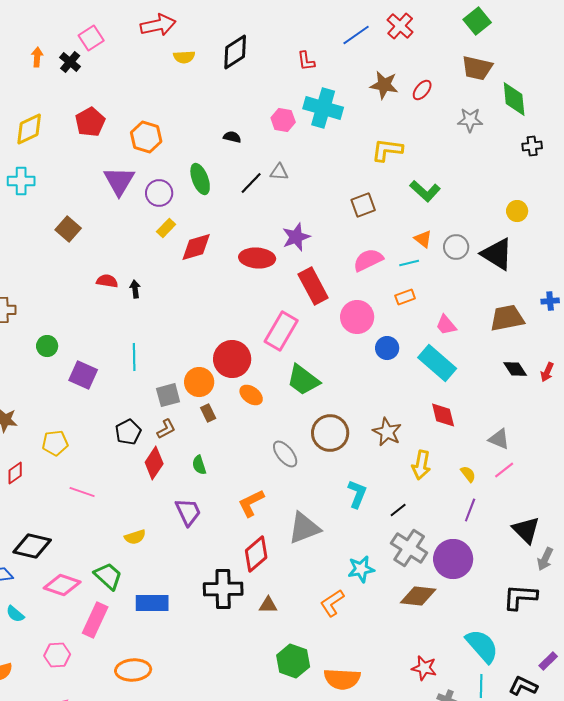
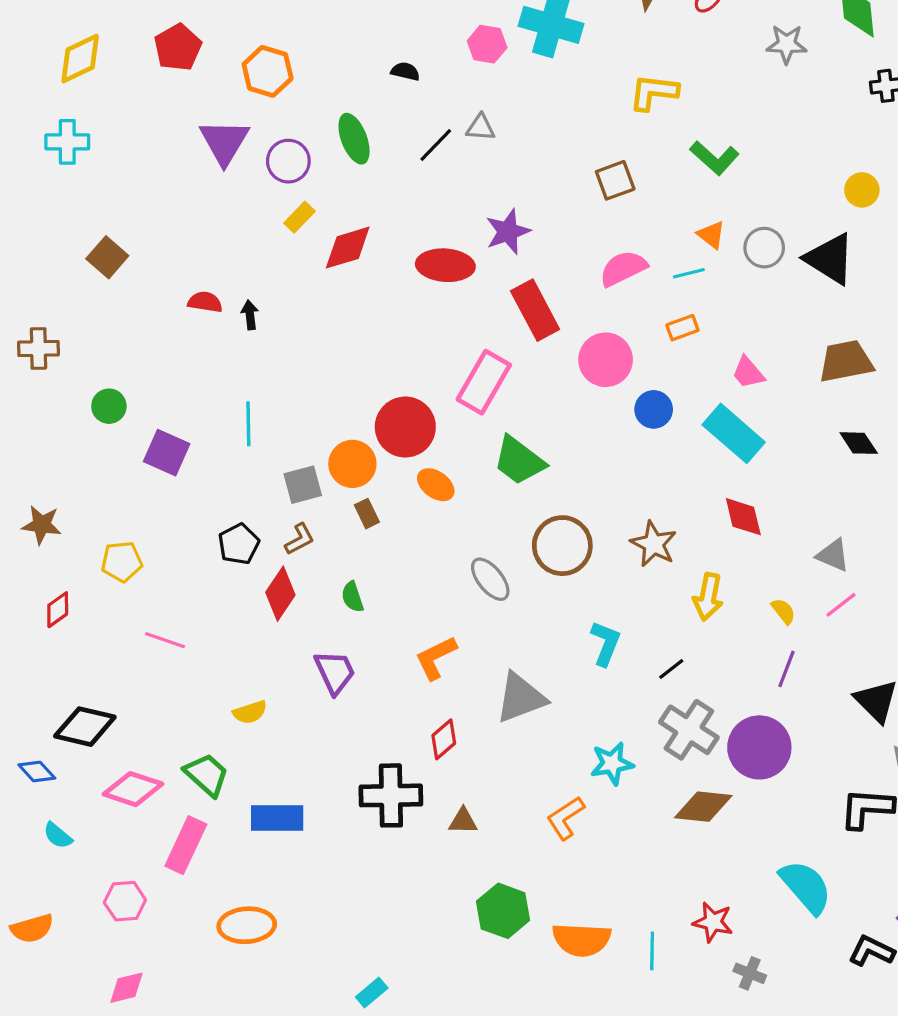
brown square: (68, 229) -> (107, 257), moved
red diamond: (256, 554) -> (444, 739), size x0.7
cyan line: (481, 686) -> (652, 951), moved

